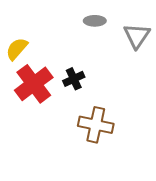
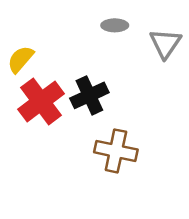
black cross: (74, 79) -> (89, 95), size x1.4

